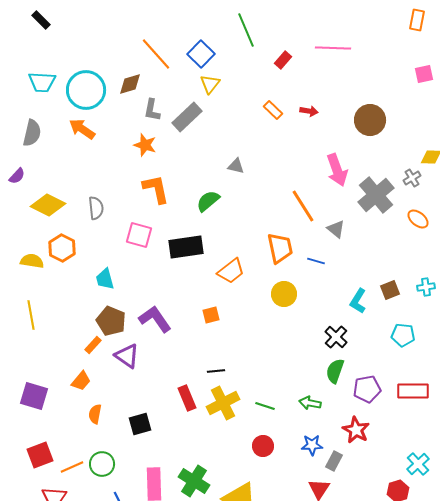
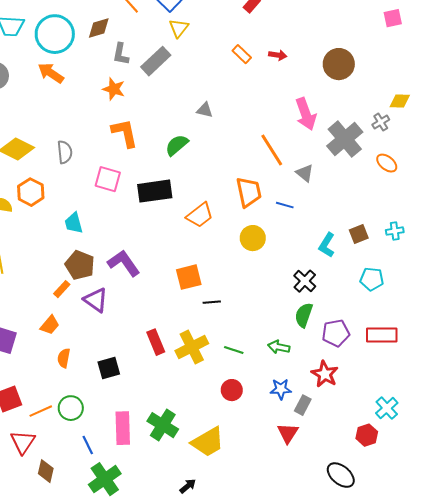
orange square: (211, 315) -> (189, 277), moved, size x1.5
black line: (216, 371) -> (212, 302), moved

